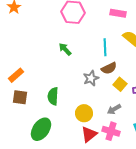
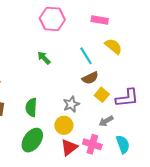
cyan line: (105, 47) -> (86, 56), turned -30
gray star: (91, 78) -> (71, 104), moved
gray arrow: (114, 109) -> (106, 121), moved
green ellipse: (41, 129) -> (32, 140), moved

